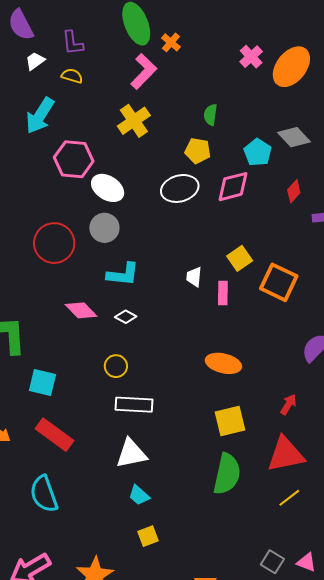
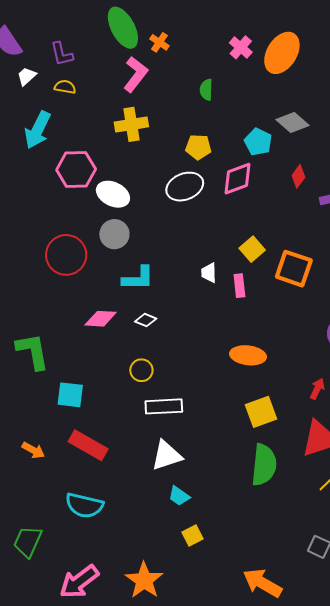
green semicircle: (210, 115) -> (206, 90), moved
yellow cross: (134, 121) -> (131, 124), turned 32
pink diamond: (81, 310) -> (101, 319), turned -36
cyan semicircle: (44, 494) -> (84, 505), turned -51

